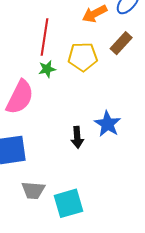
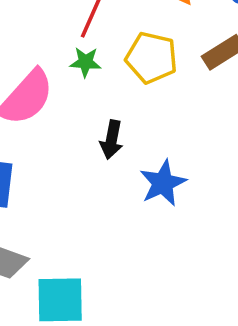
black arrow: (77, 137) -> (111, 140), moved

